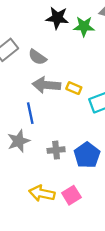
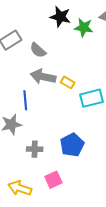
gray cross: (56, 150) -> (35, 149), moved
yellow arrow: (42, 193) -> (20, 188), moved

